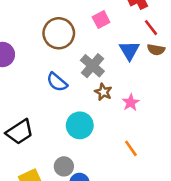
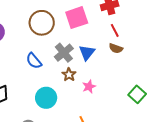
pink square: (101, 20) -> (77, 18), size x1.6
blue triangle: (129, 50) -> (87, 53), moved

